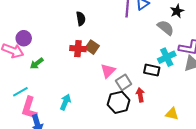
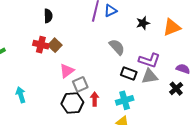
gray semicircle: (166, 28) -> (117, 47), moved
cyan cross: (167, 57) -> (125, 100), moved
black rectangle: (152, 70) -> (129, 73), moved
cyan arrow: (65, 102) -> (21, 95), turned -49

